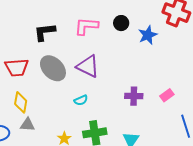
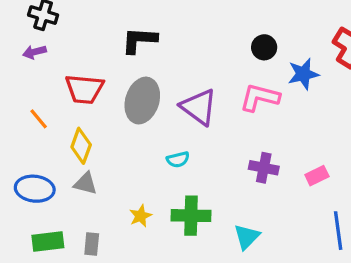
pink L-shape: (86, 26) -> (260, 98), moved
gray ellipse: (53, 68) -> (142, 101), turned 52

